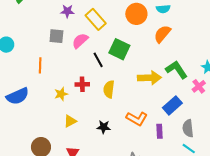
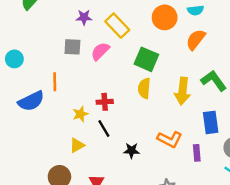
black line: (98, 60) -> (104, 129), moved
yellow arrow: (149, 78) -> (183, 91), turned 100
yellow semicircle: (109, 89) -> (144, 88), moved
blue semicircle: (18, 96) -> (31, 101), moved
blue rectangle: (172, 105) -> (211, 122), turned -54
yellow triangle: (70, 121) -> (77, 145), moved

